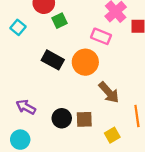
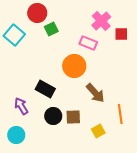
cyan square: (18, 27) -> (14, 35), size x1.5
black rectangle: (53, 60) -> (45, 89), moved
purple arrow: (26, 107) -> (21, 106), turned 30

